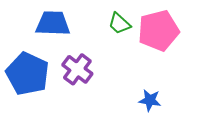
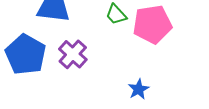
blue star: (150, 100) -> (139, 89), turned 30

